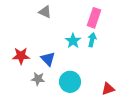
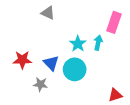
pink rectangle: (94, 18) -> (114, 22), moved
cyan circle: (70, 82) -> (75, 69), moved

